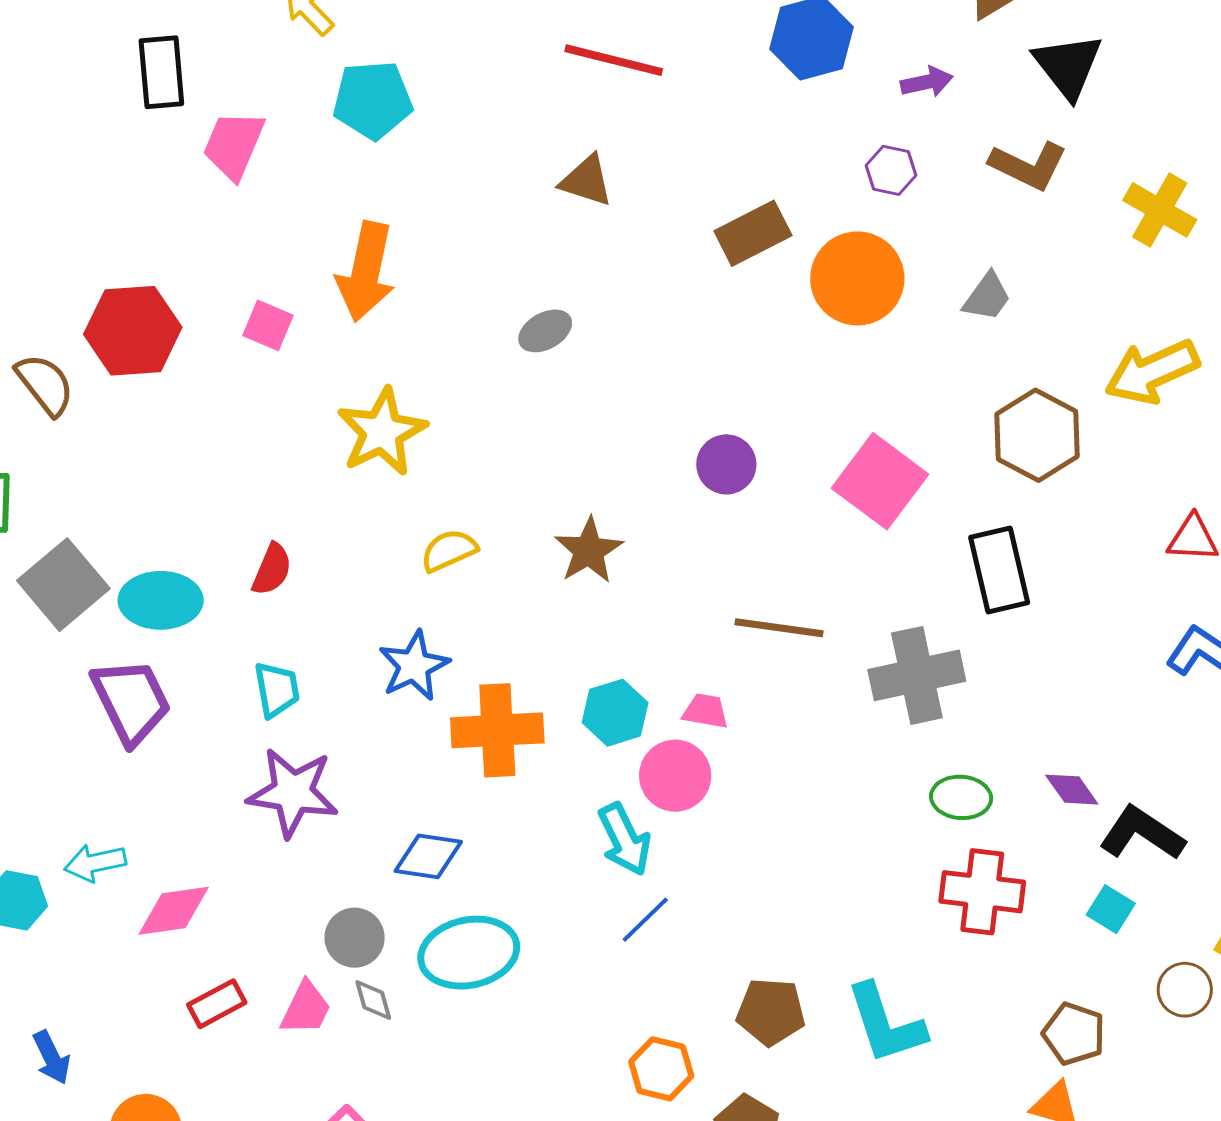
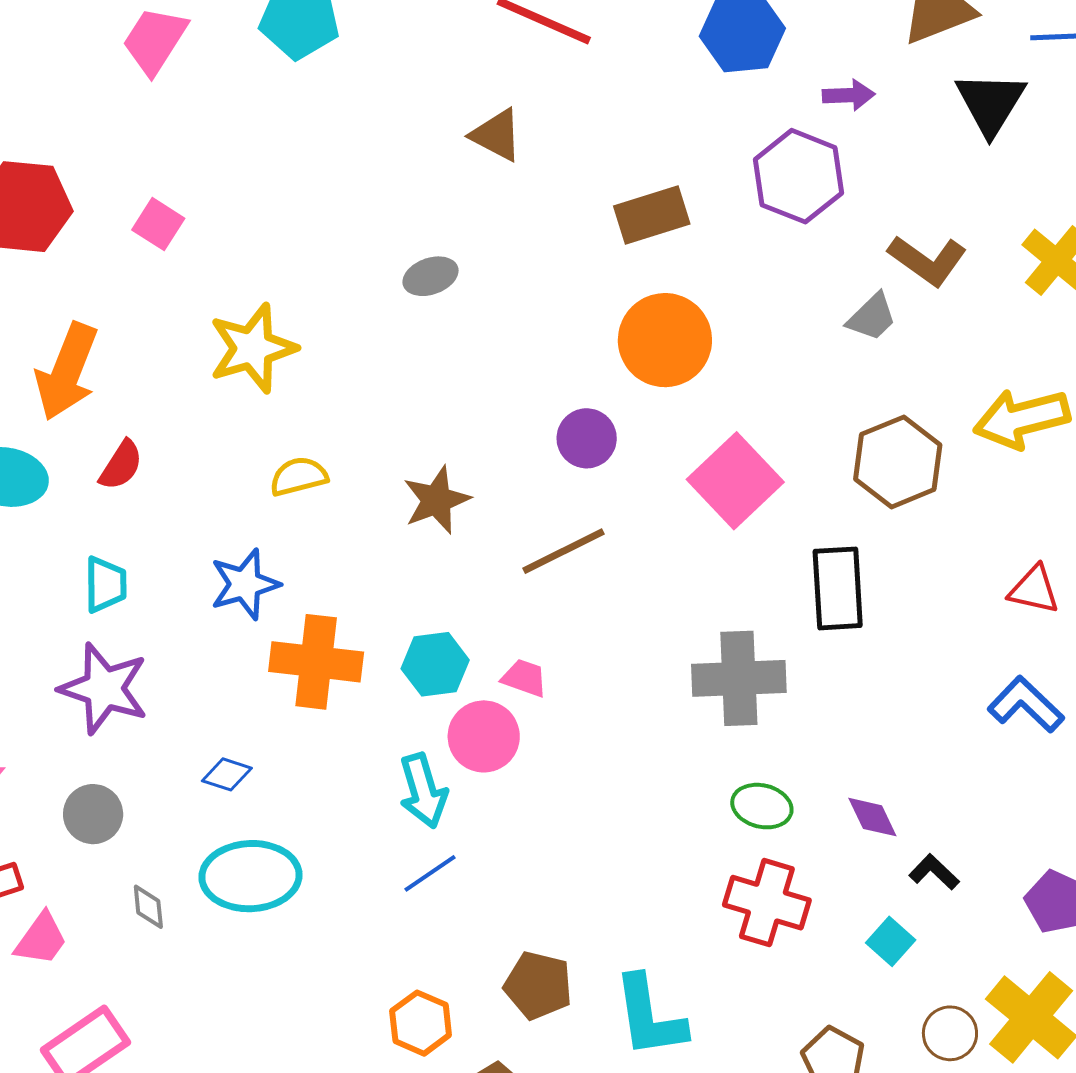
brown L-shape: (1028, 166) -> (927, 260), moved
purple hexagon: (891, 170) -> (799, 176), size x1.8
orange arrow: (366, 272) -> (67, 372), moved
orange circle: (857, 278) -> (665, 340), moved
brown line: (779, 628) -> (564, 551), moved, turned -44
black L-shape: (1142, 833) -> (934, 872), size x0.6
blue diamond: (428, 856) -> (227, 774), size x0.7
gray circle: (355, 938) -> (93, 814), moved
pink trapezoid: (306, 1008) -> (41, 939), moved

